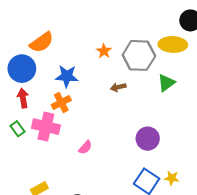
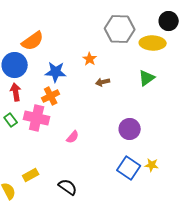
orange star: (104, 51) -> (90, 59), moved
gray hexagon: (139, 55) -> (120, 29), moved

